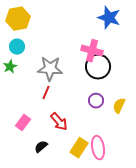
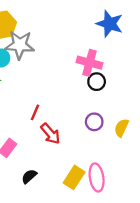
black circle: (98, 67) -> (97, 82), size x0.6
gray star: (50, 69) -> (20, 45), moved
red arrow: (59, 122) -> (50, 134), moved

